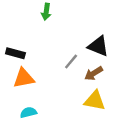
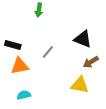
gray line: (71, 62) -> (48, 52), moved
brown arrow: (94, 73) -> (91, 62), moved

